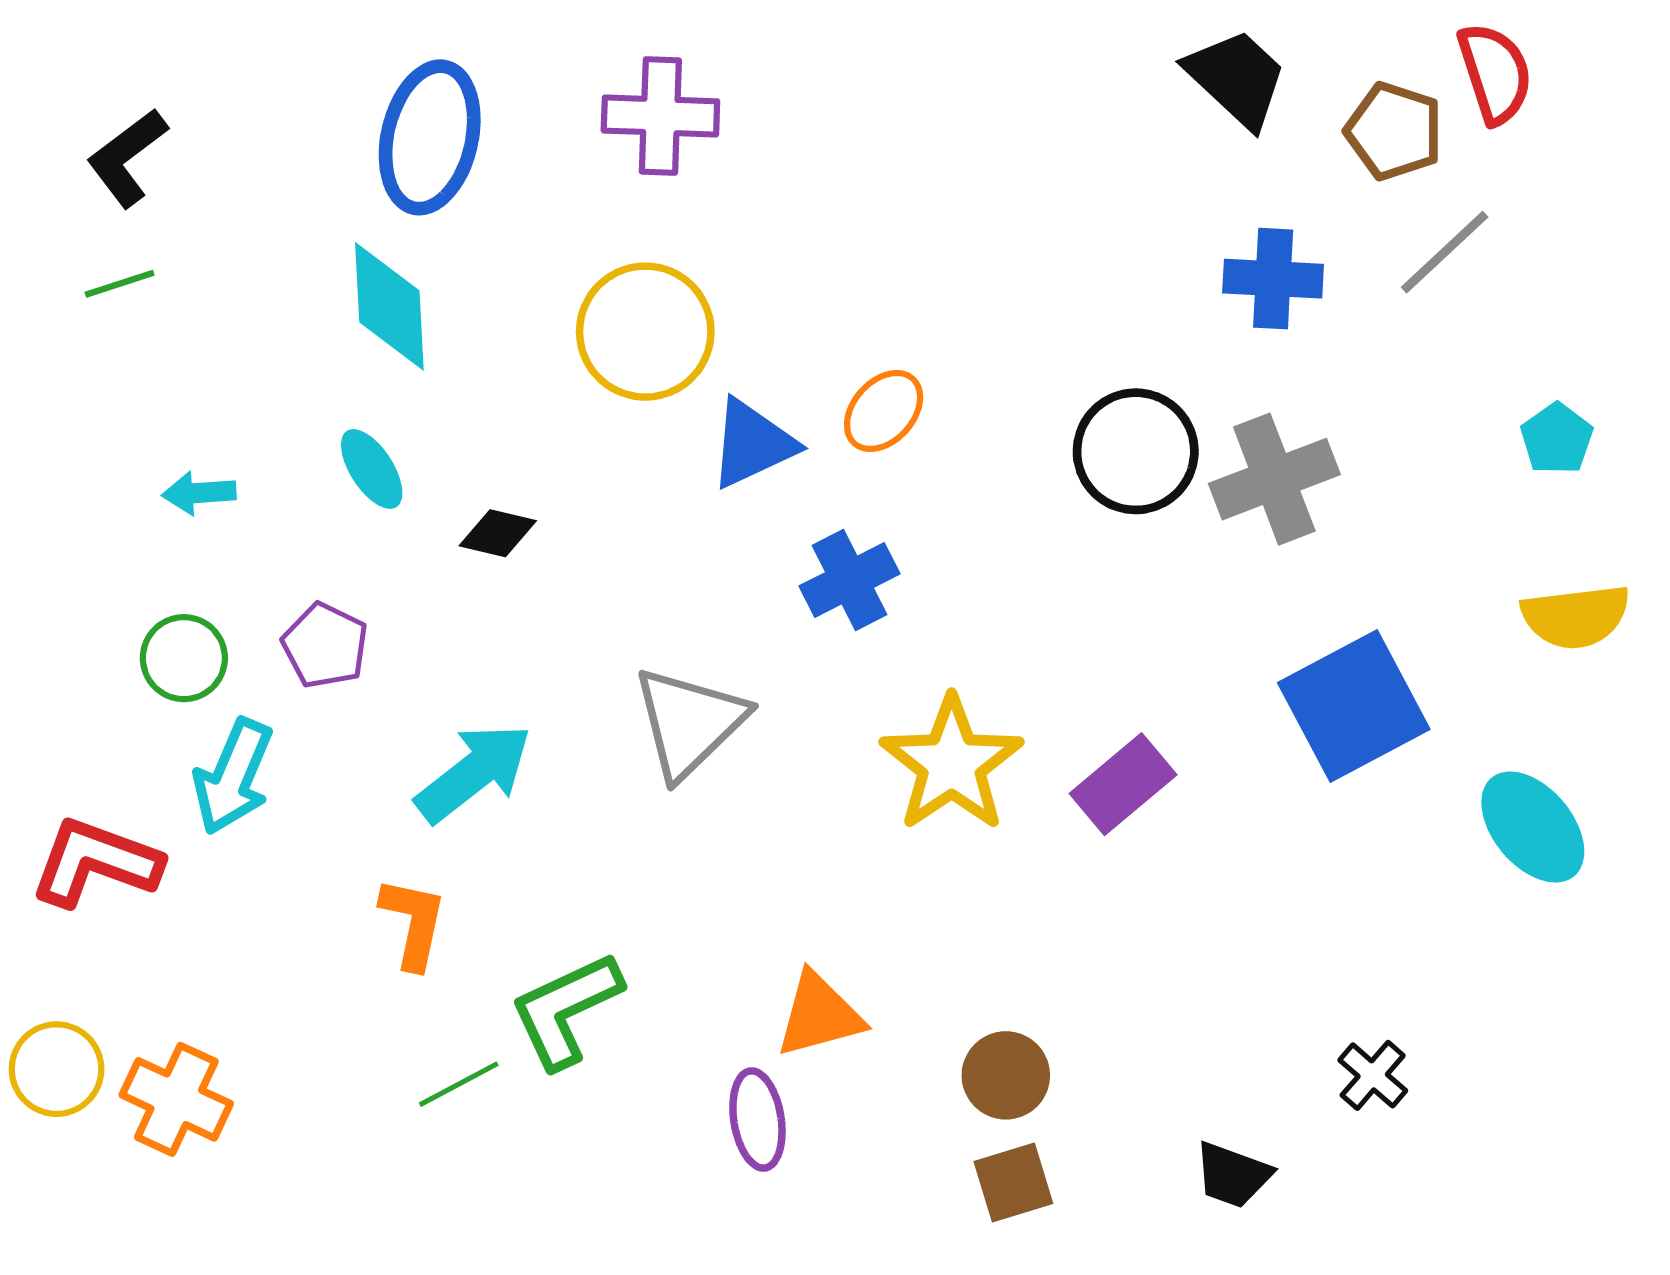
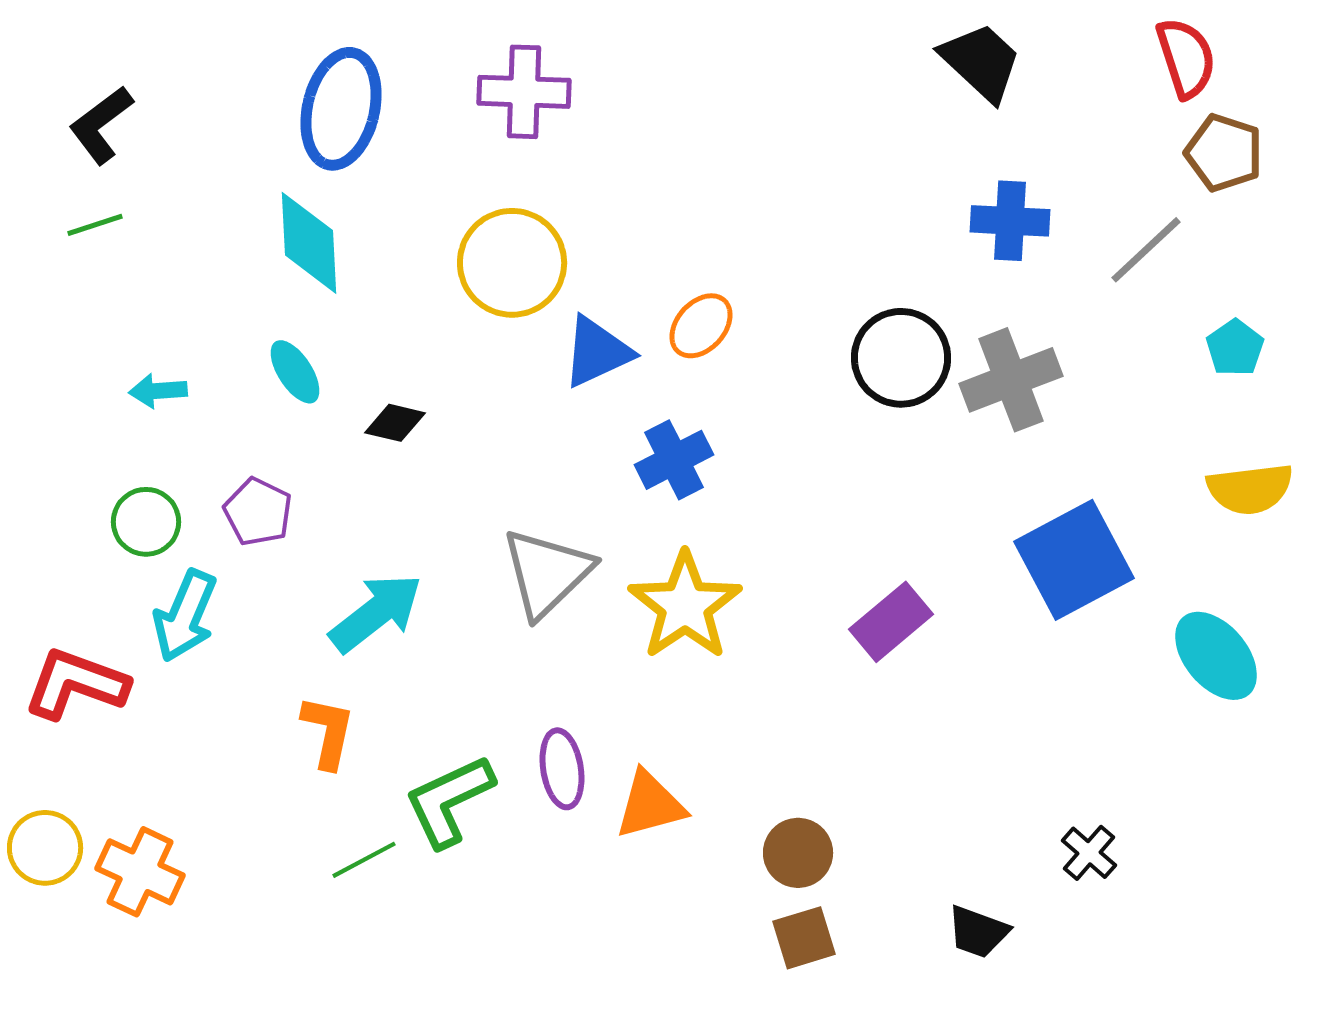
brown pentagon: (1394, 131) -> (1224, 153), moved
gray line: (1445, 252) -> (1146, 250), moved
yellow star: (952, 764) -> (685, 606), moved
purple ellipse: (757, 1120) -> (562, 769), moved

